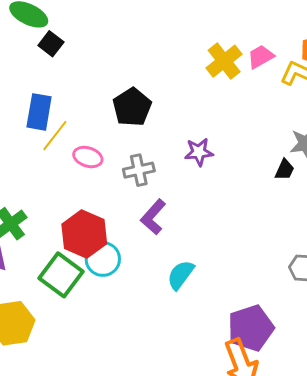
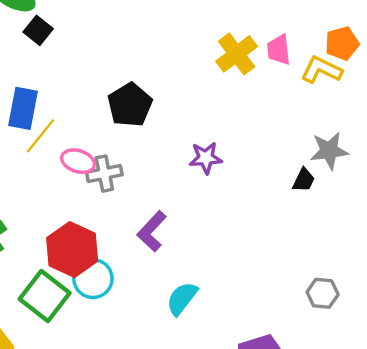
pink trapezoid: (261, 57) -> (279, 50), turned -68
gray cross: (139, 170) -> (104, 174), moved

